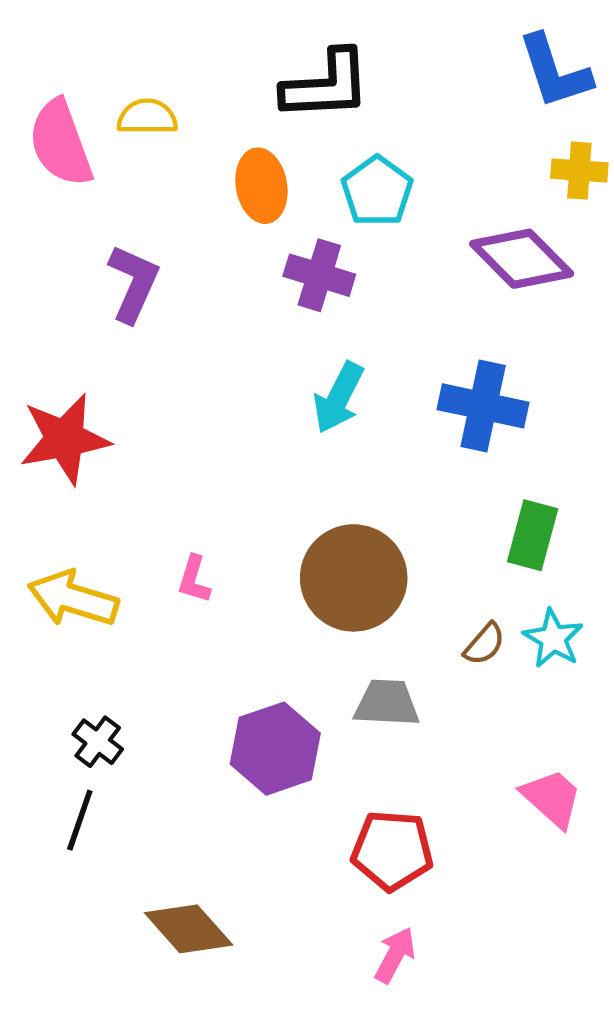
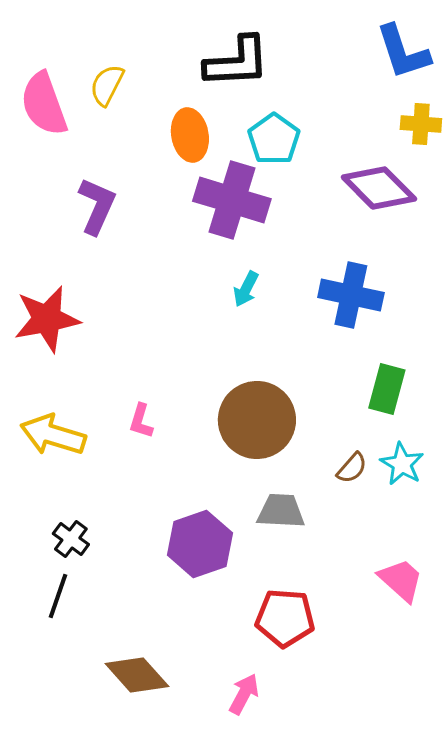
yellow semicircle: (147, 117) -> (107, 85), turned -63
purple cross: (319, 275) -> (232, 200), size x1.5
cyan arrow: (339, 398) -> (246, 289), size x0.7
pink arrow: (395, 955) -> (244, 694), moved

